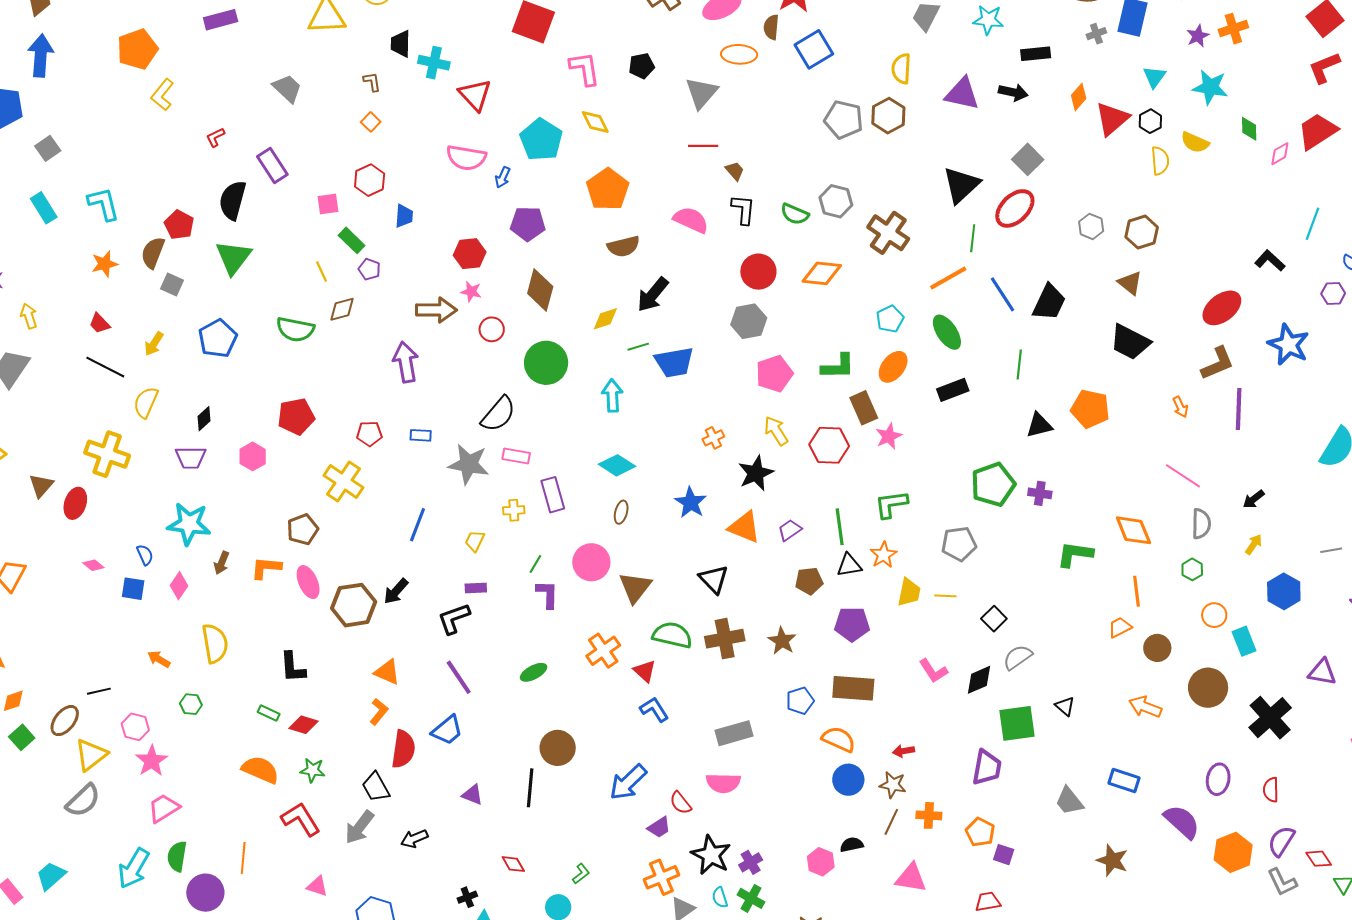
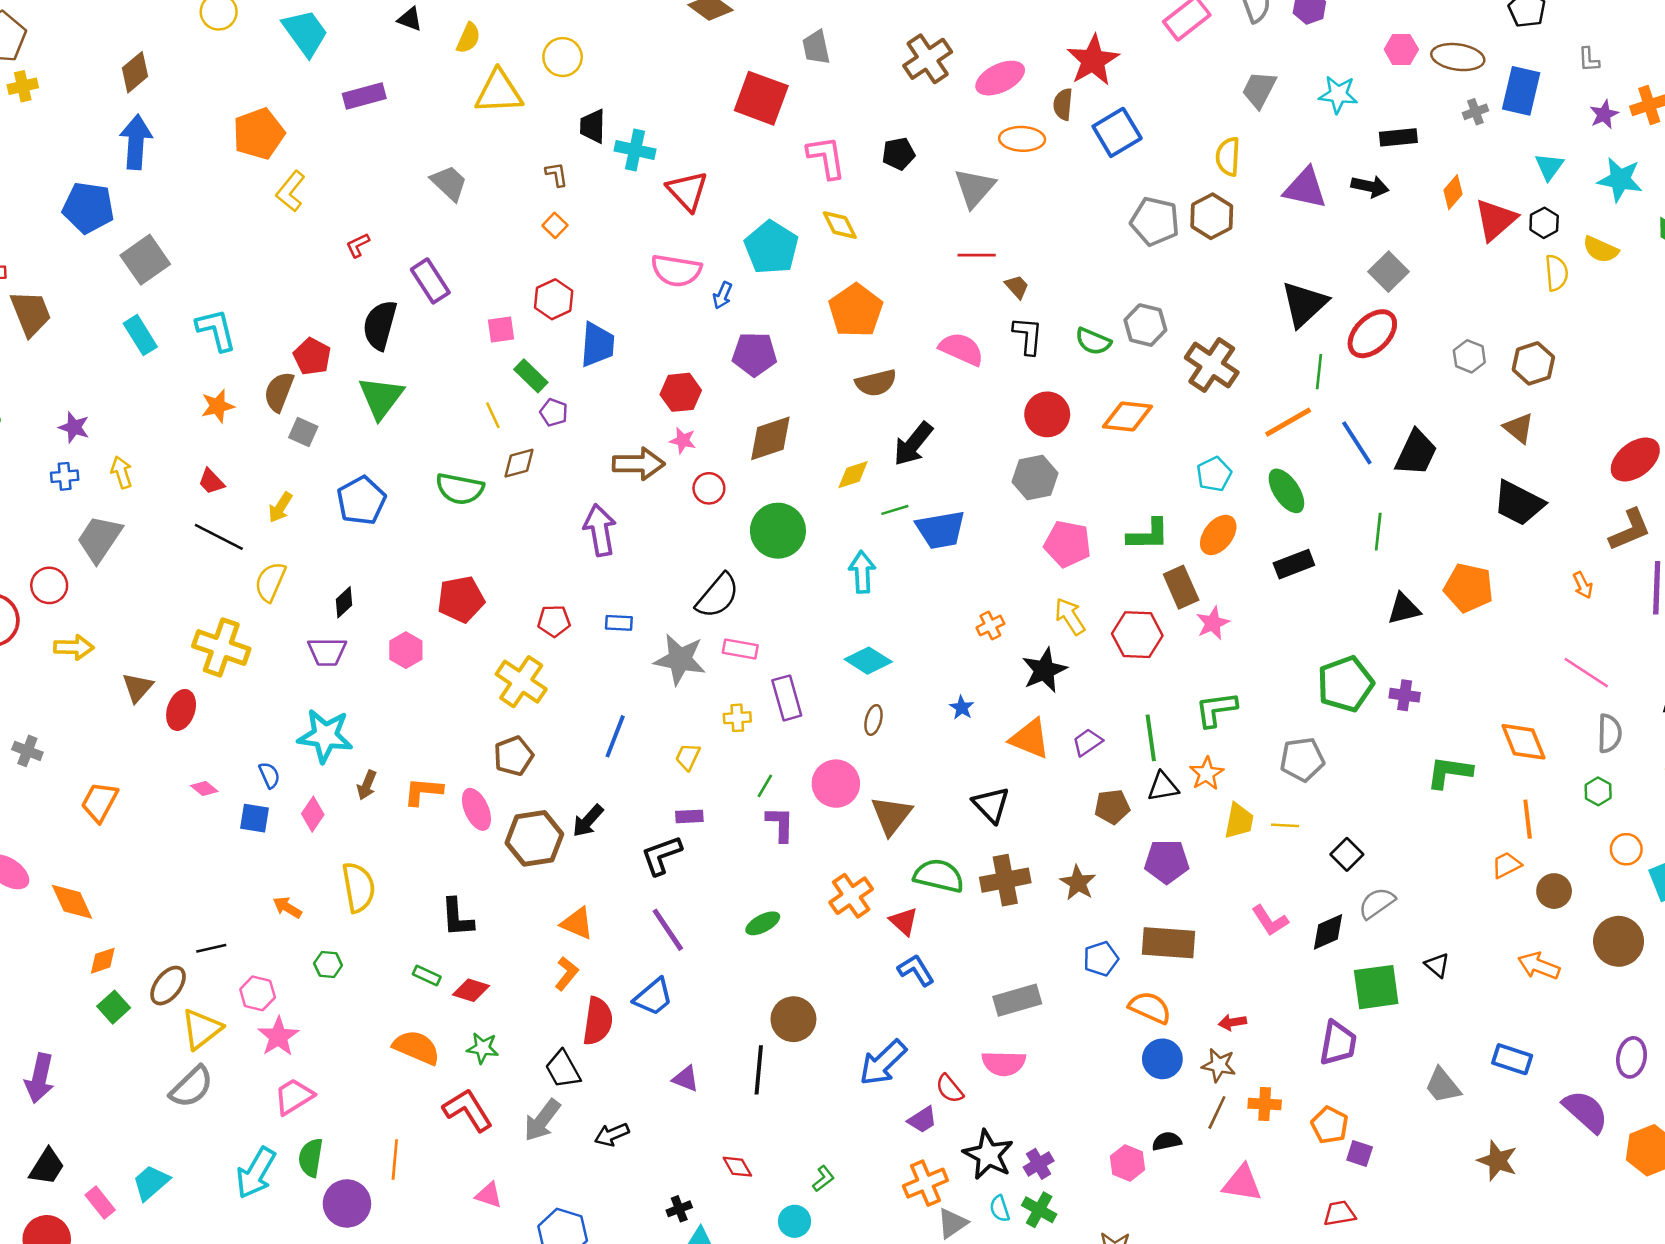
gray square: (48, 148) -> (145, 260), size x1.5
blue trapezoid: (404, 216) -> (597, 345), size x1.5
brown diamond: (540, 290) -> (770, 438), turned 57
pink pentagon: (774, 374) -> (1068, 544), turned 30
blue star: (691, 503) -> (962, 708), size x0.6
brown pentagon: (303, 529) -> (514, 756), moved

